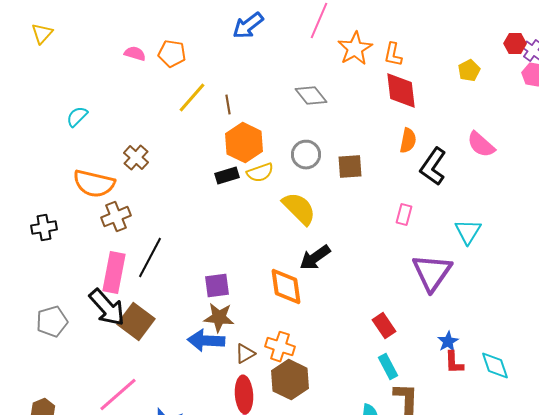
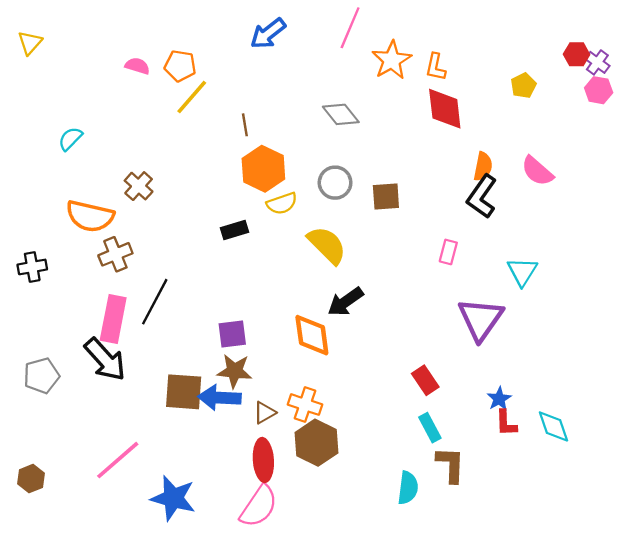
yellow line: (192, 98) -> (192, 97), moved
orange semicircle: (408, 141) -> (483, 166), moved
black rectangle: (227, 176) -> (234, 230), moved
brown square: (136, 322) -> (184, 392), moved, turned -33

